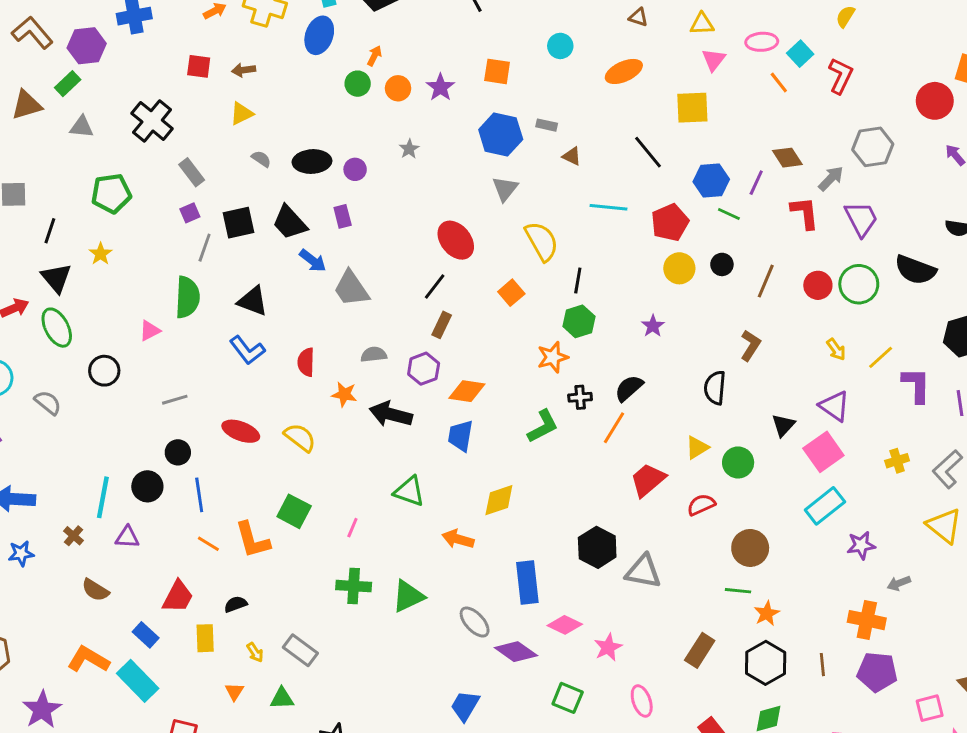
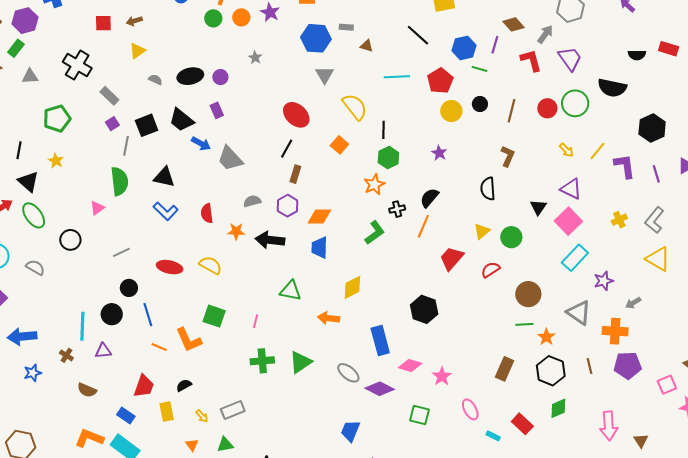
gray triangle: (643, 571) -> (579, 313), moved, turned 32
gray rectangle: (300, 650) -> (233, 410), turned -50

